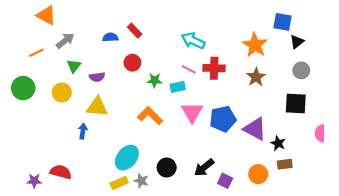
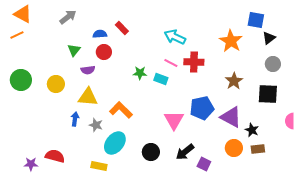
orange triangle: (46, 15) -> (23, 14), moved
gray arrow: (65, 41) -> (68, 17), moved
orange line: (36, 53) -> (17, 35), moved
red circle: (132, 63) -> (104, 52), moved
green triangle: (74, 66) -> (74, 50), moved
brown star: (256, 77) -> (234, 81), moved
cyan rectangle: (178, 87) -> (161, 79), turned 32
pink triangle: (192, 112) -> (174, 120), moved
orange L-shape: (150, 116) -> (121, 110), moved
orange circle: (258, 174) -> (234, 148), moved
gray star: (141, 181) -> (96, 125), moved
yellow rectangle: (119, 183) -> (99, 166), moved, turned 35

